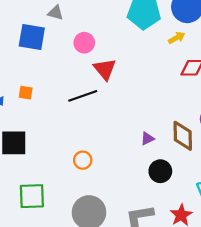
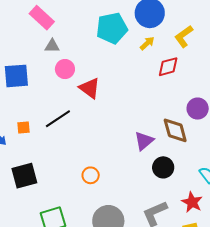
gray triangle: (56, 13) -> (52, 46), moved
black line: (83, 96) -> (58, 119), moved
purple triangle: (147, 138) -> (144, 141), size x1.5

